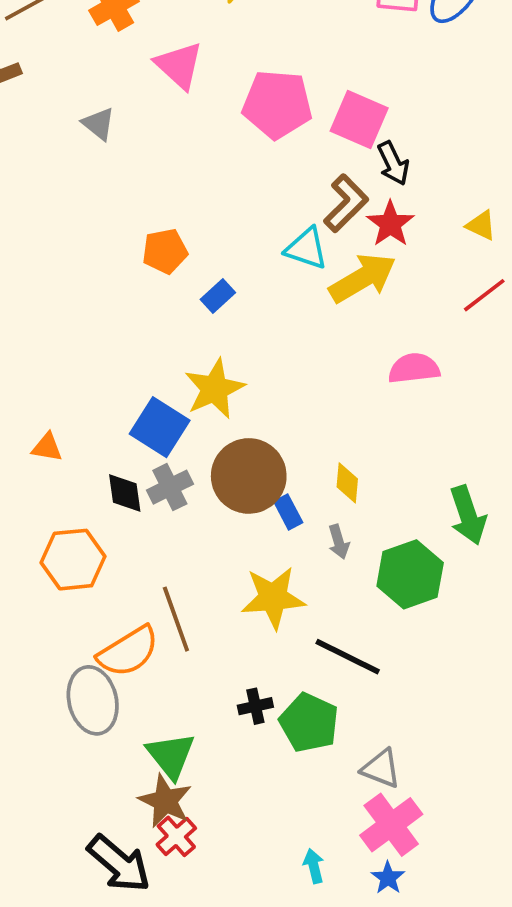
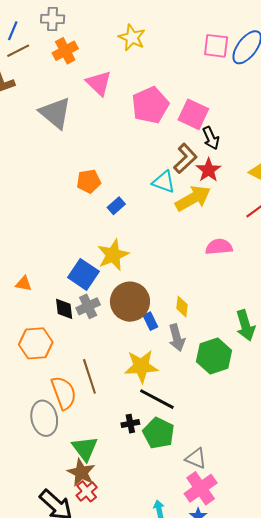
pink pentagon: (277, 104) -> (150, 105), turned -30
gray triangle: (99, 124) -> (55, 113), size x1.8
gray arrow: (339, 542) -> (177, 338), size x1.5
orange semicircle: (128, 652) -> (64, 393), turned -80
black line: (348, 657) -> (157, 399), moved

